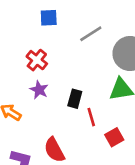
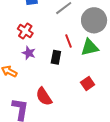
red line: (91, 117) -> (69, 41), moved

